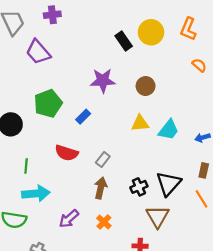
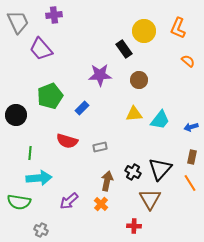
black rectangle: (124, 41) -> (124, 49), moved
gray rectangle: (103, 159) -> (100, 147), turned 40
black cross: (139, 187) -> (133, 172), turned -35
brown arrow: (101, 188) -> (107, 181), moved

